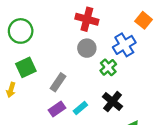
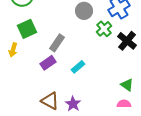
black cross: (113, 102) -> (127, 41), moved
purple rectangle: (57, 109) -> (48, 63), moved

